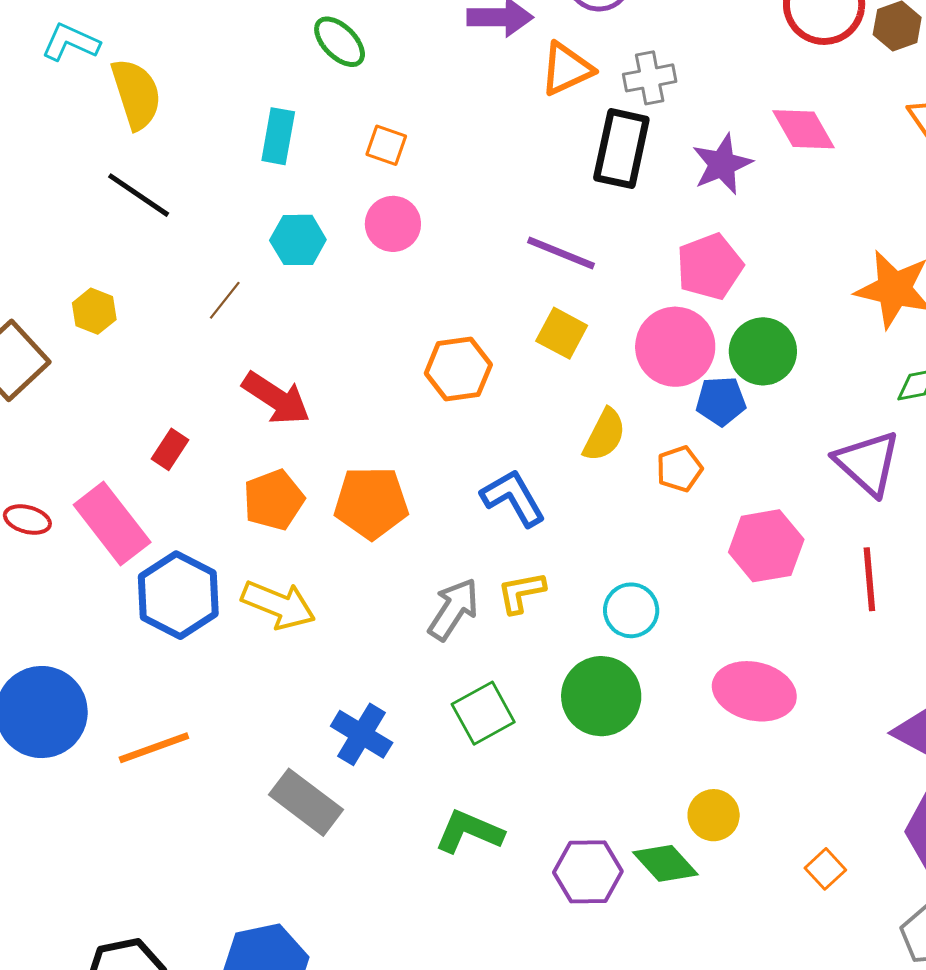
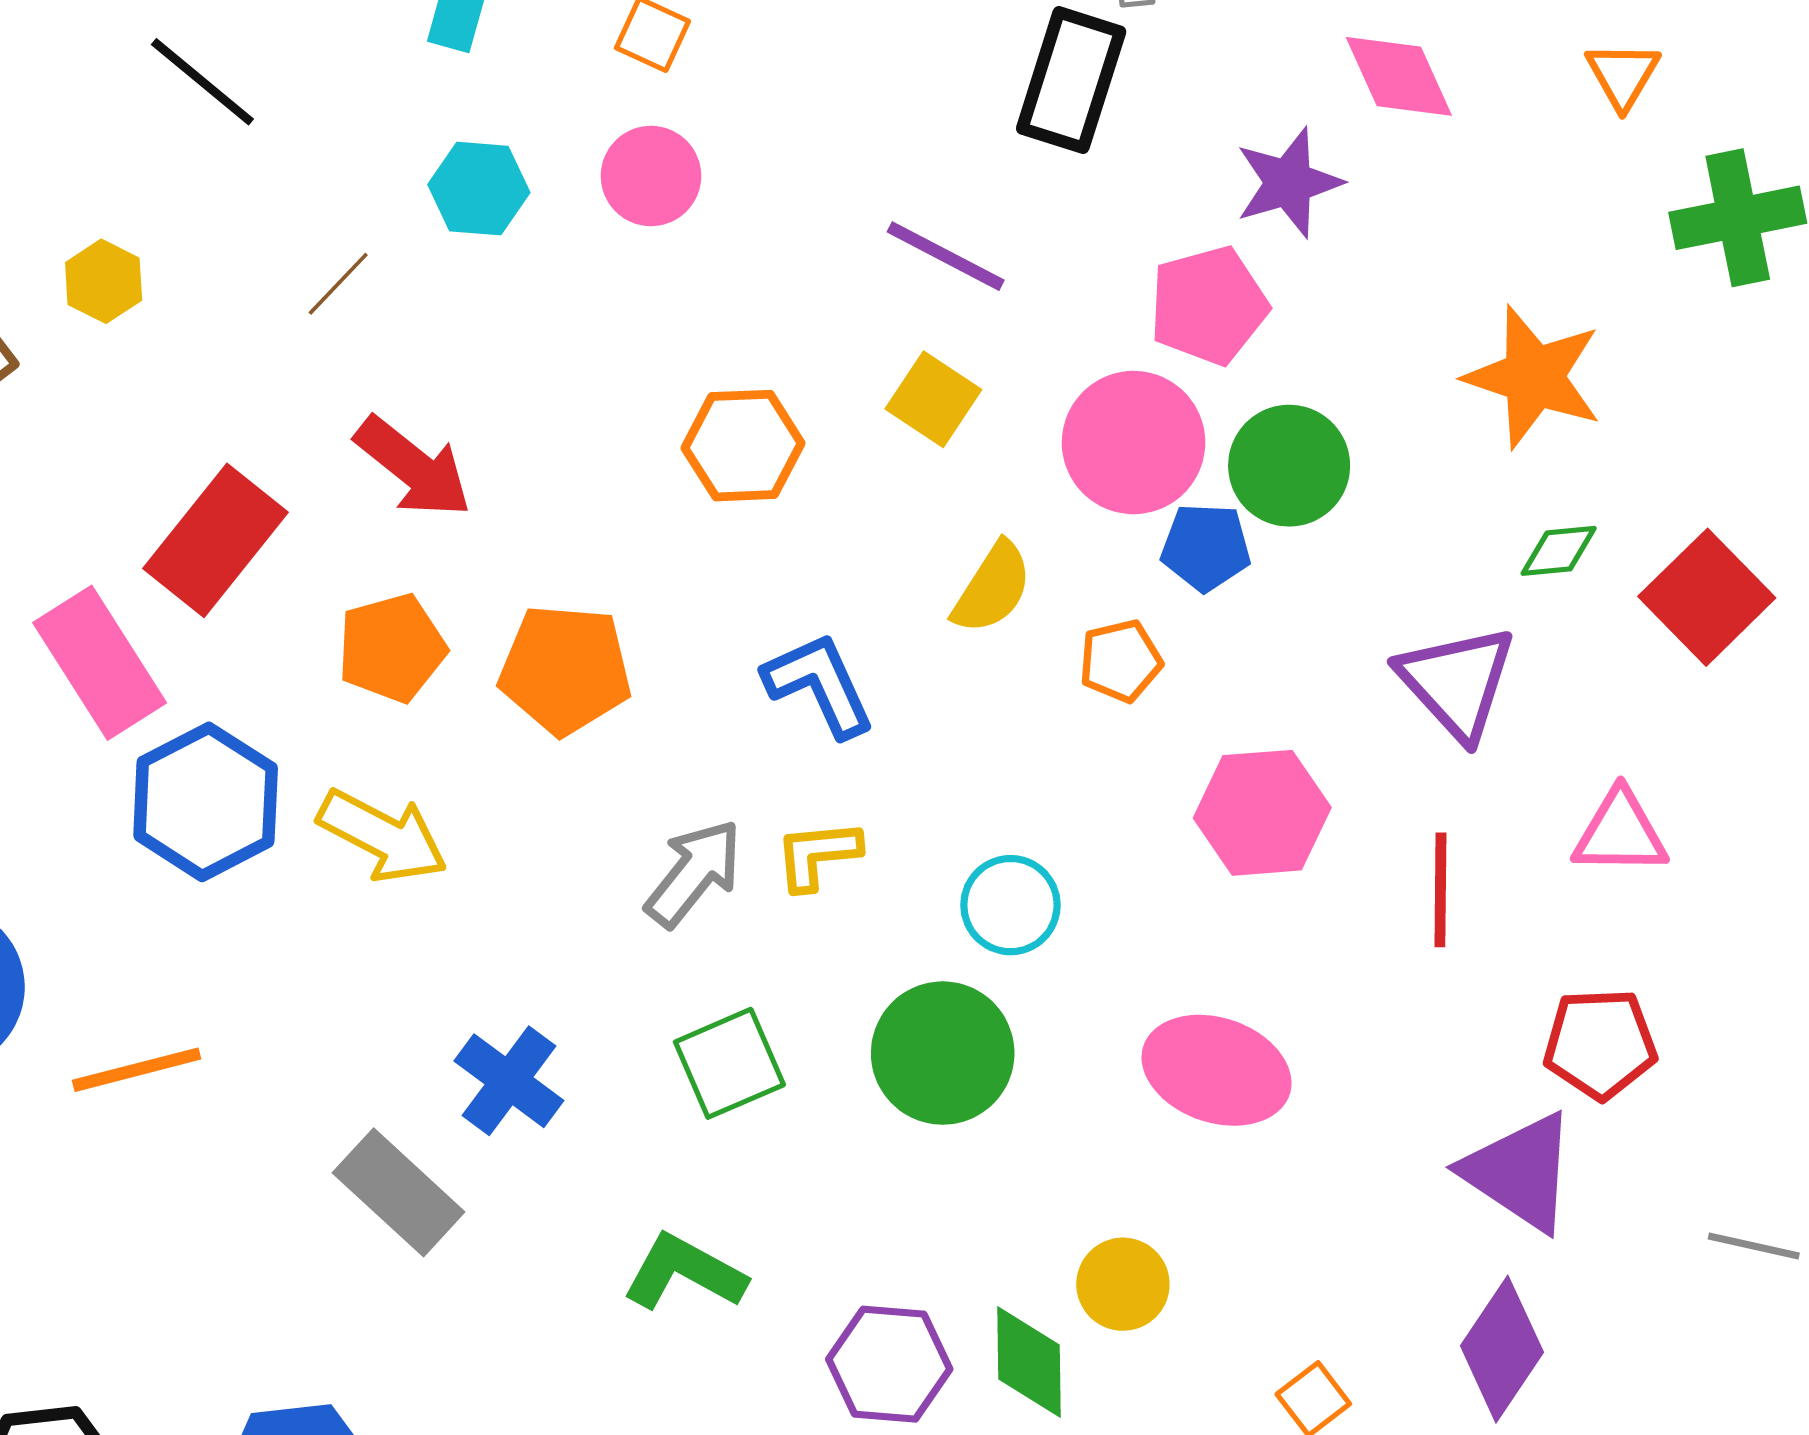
purple star: (722, 164) -> (1288, 183), moved
red rectangle: (170, 449) -> (216, 540), size x2.0
green diamond: (665, 863) -> (1029, 1362), turned 36

